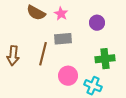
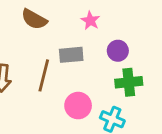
pink star: (61, 14) -> (90, 21), moved
purple circle: (97, 23) -> (118, 51), moved

